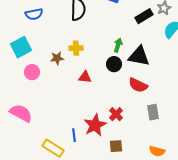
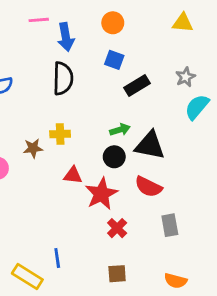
black rectangle: (144, 16) -> (137, 86), moved
green arrow: (118, 45) -> (120, 130), turned 56
red star: (95, 125) -> (101, 194), moved

